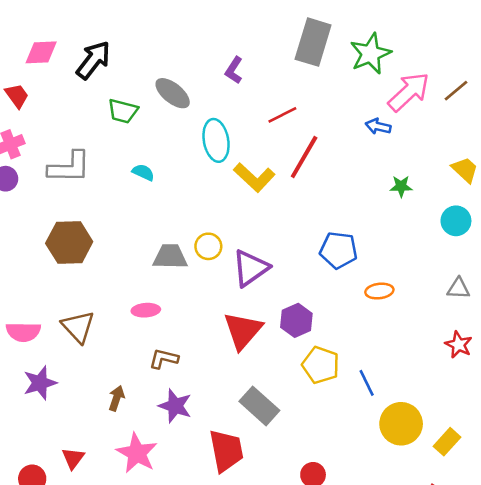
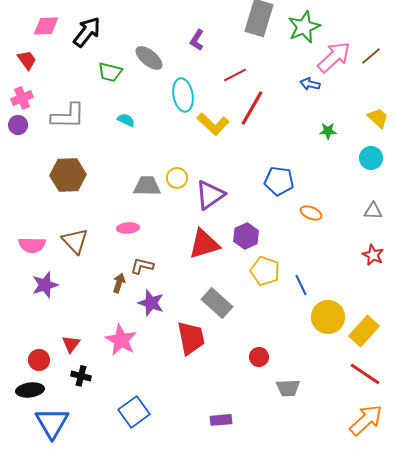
orange ellipse: (379, 291) -> (311, 213), turned 30
red triangle: (243, 331) -> (204, 244), turned 32
brown arrow: (116, 398) -> (119, 283), moved
yellow rectangle: (447, 442) -> (364, 331), size x1.4

